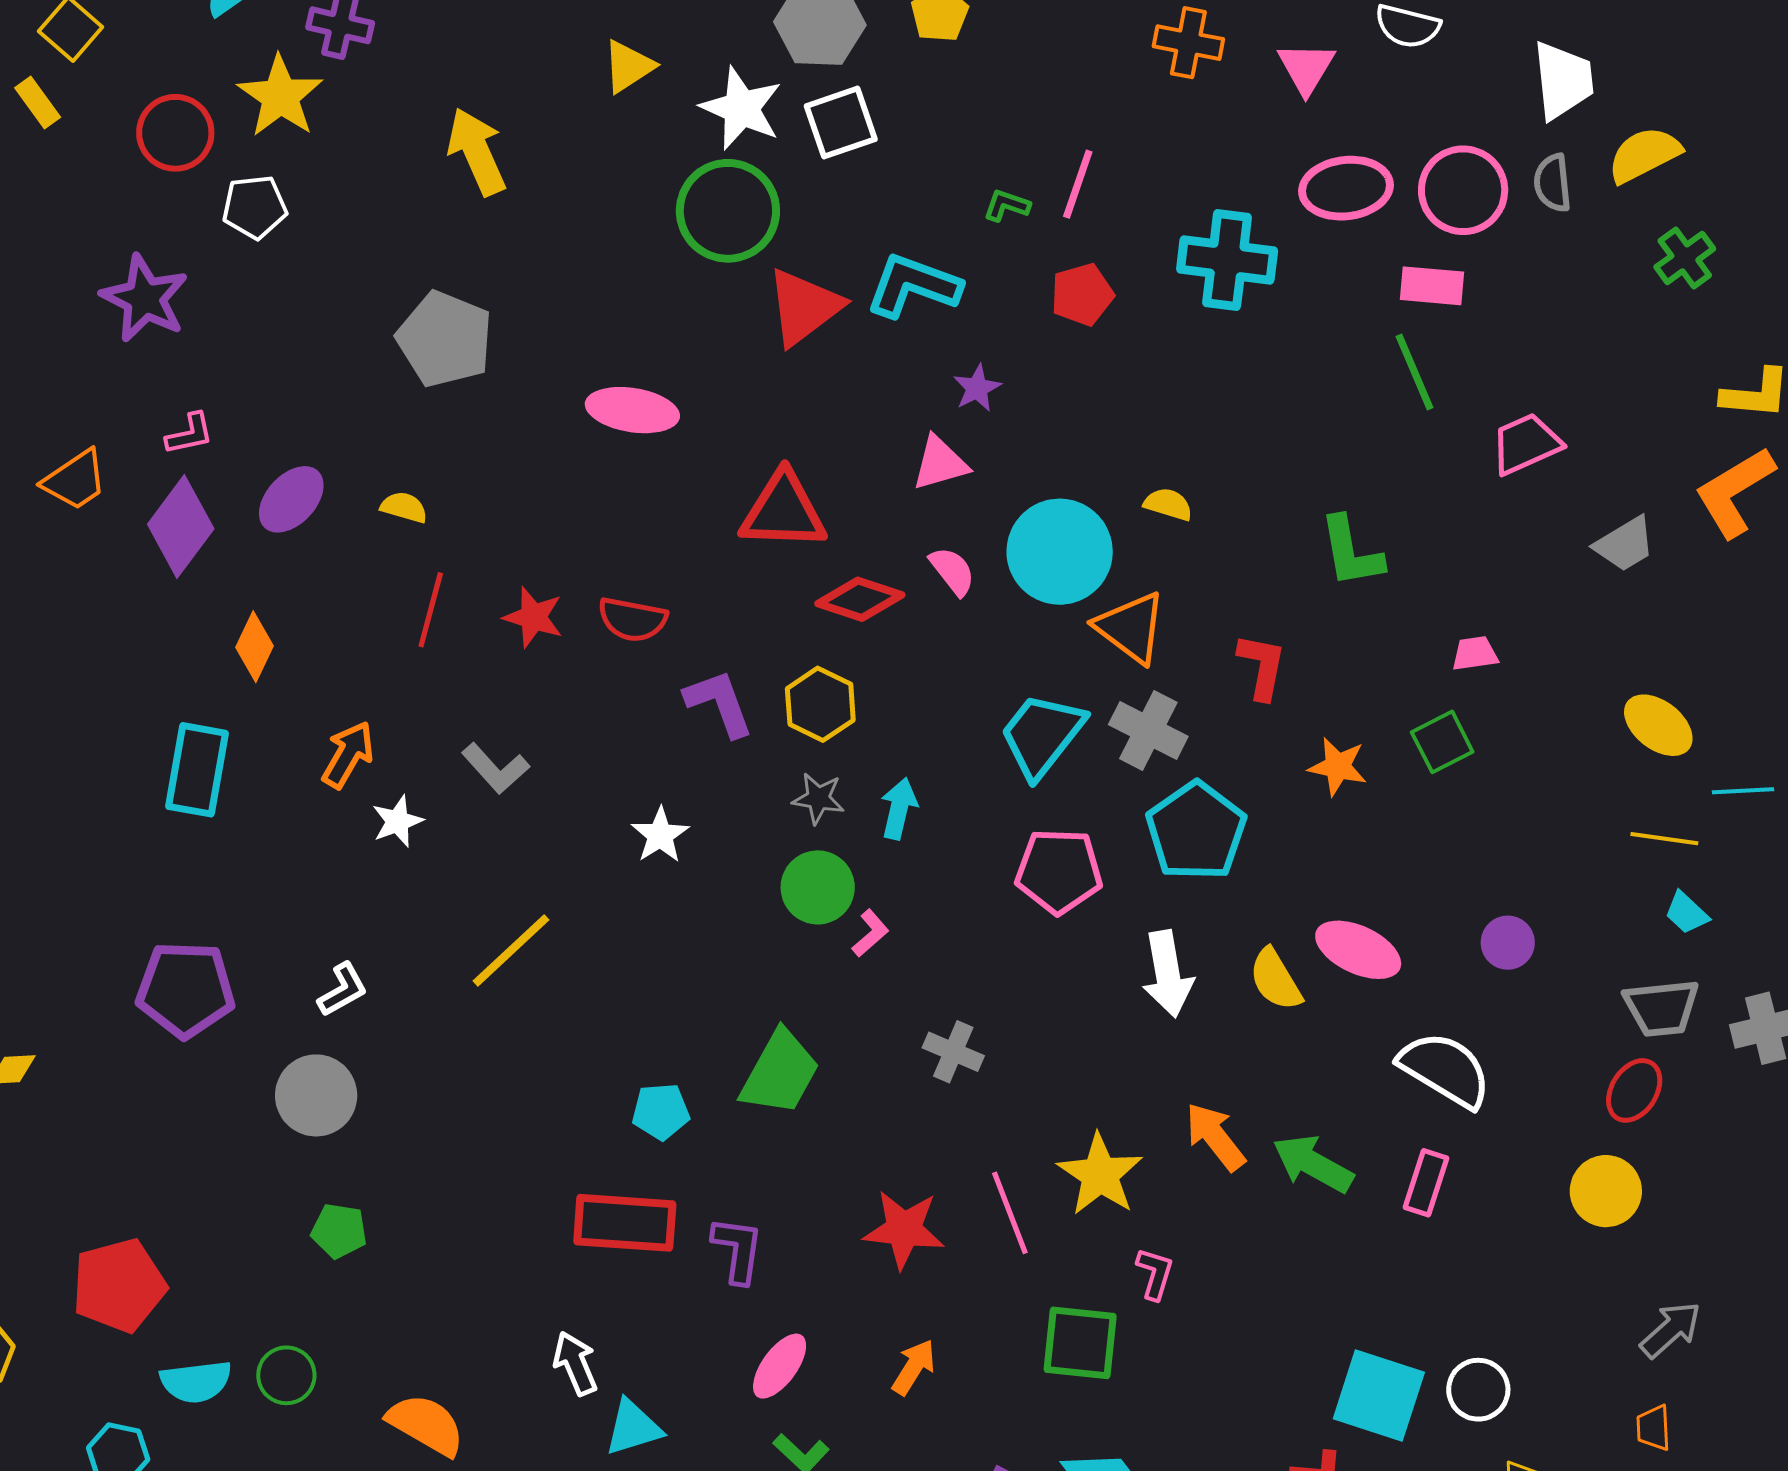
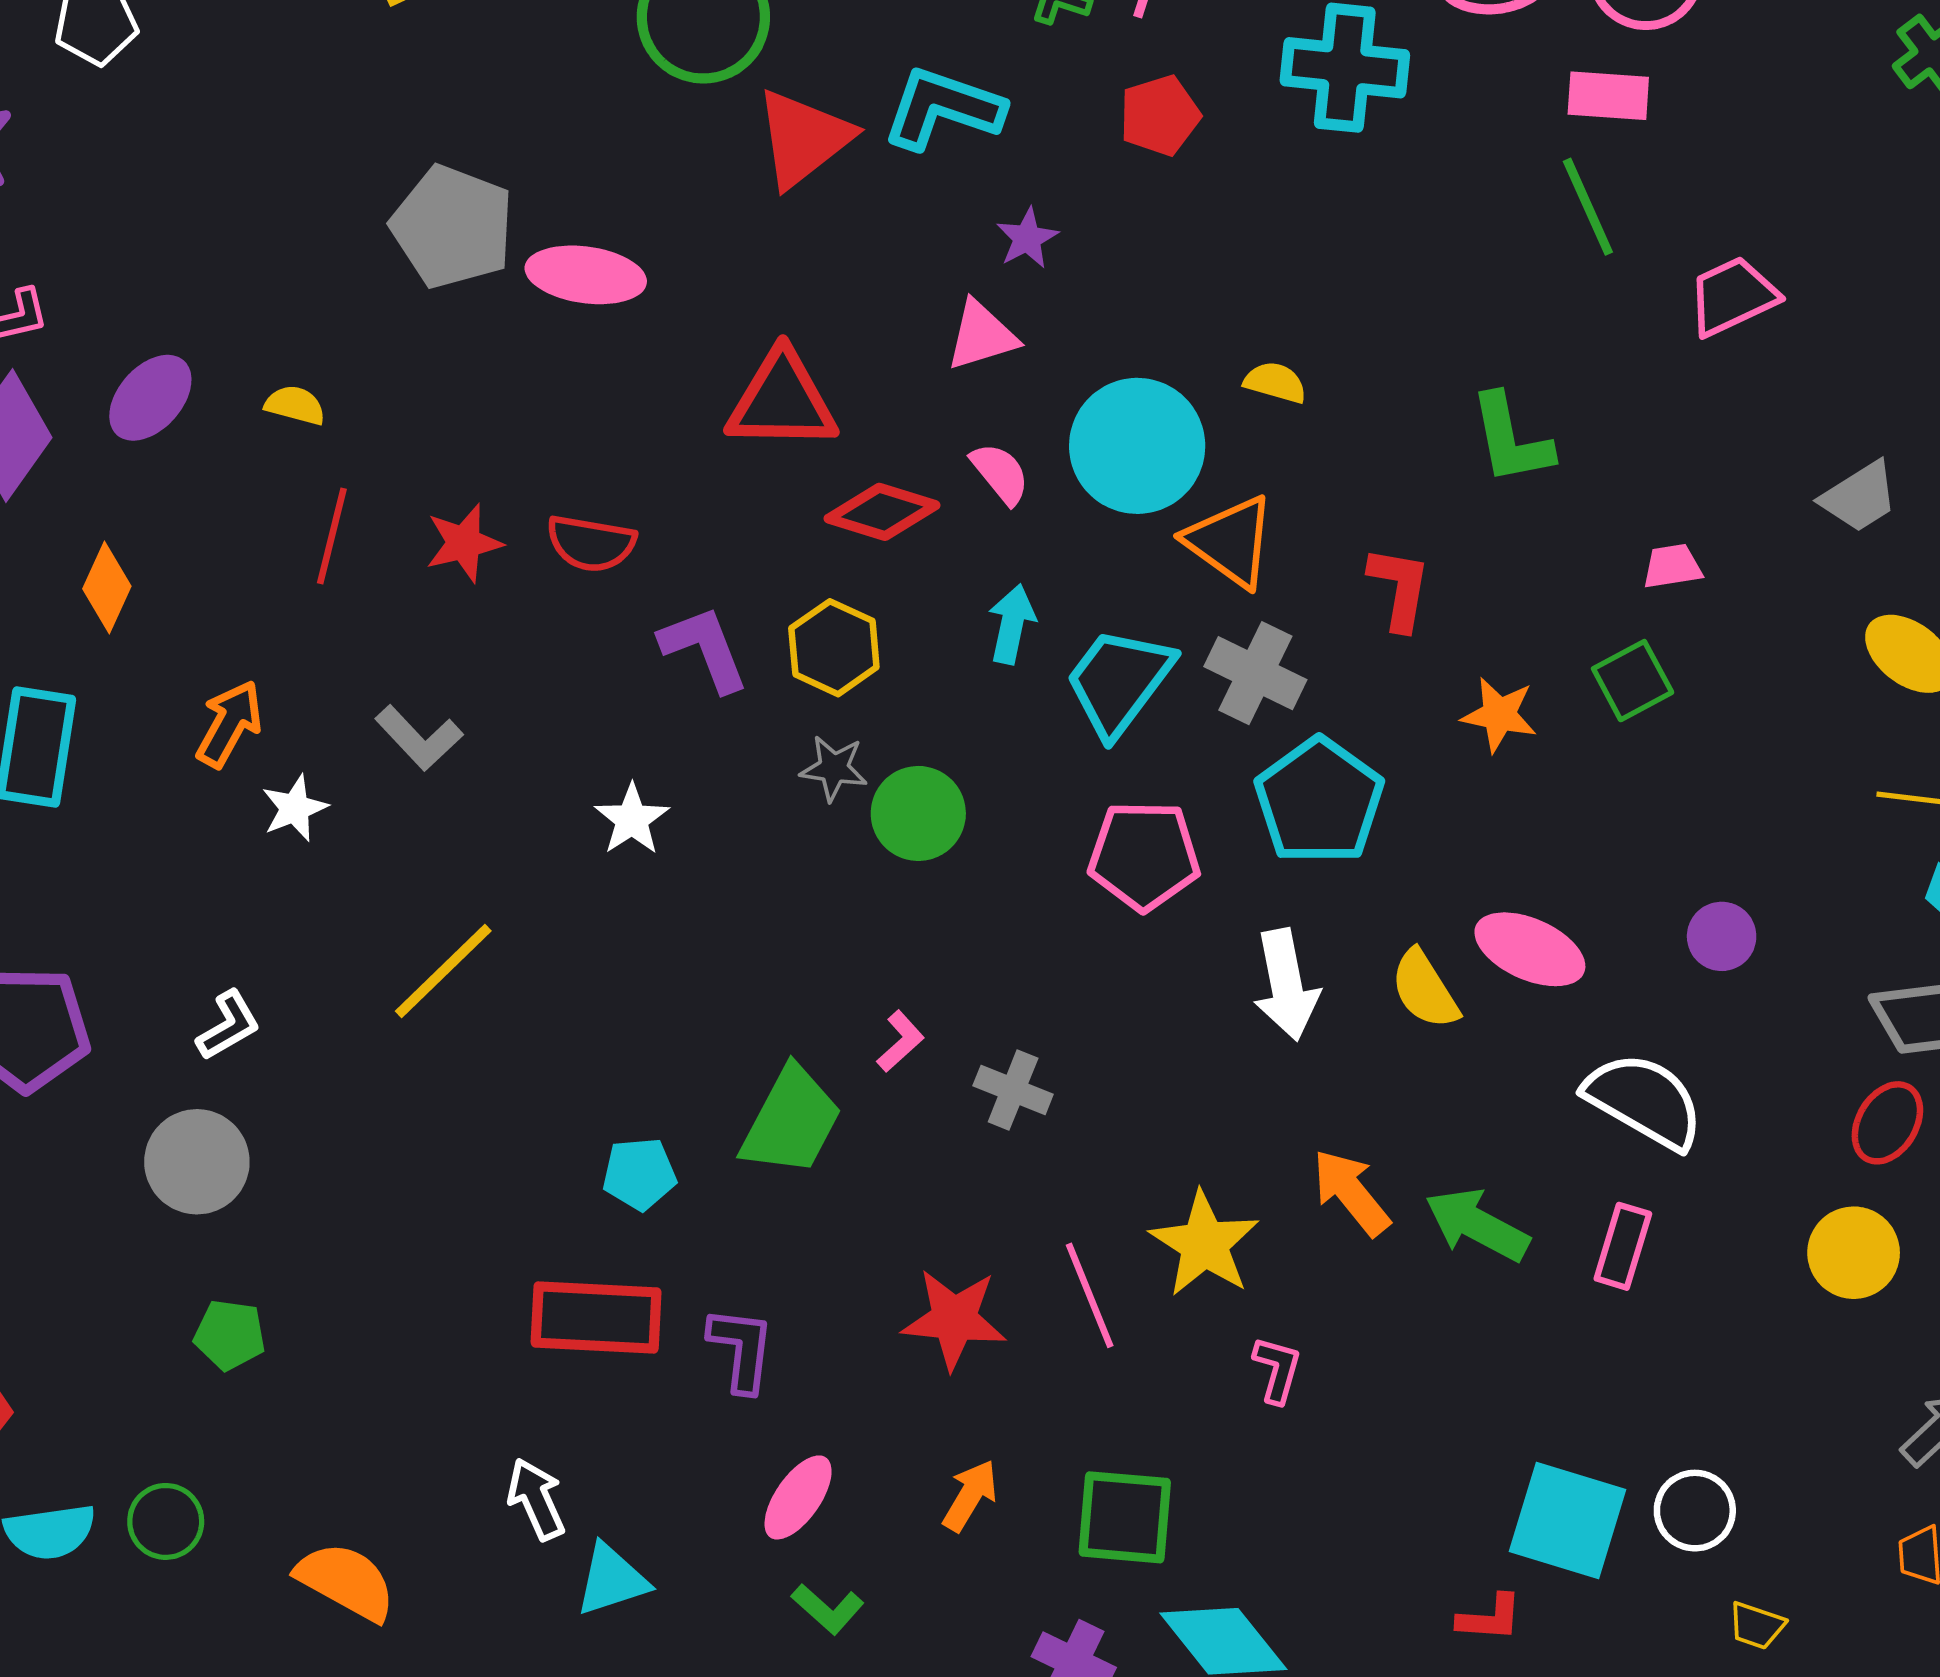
gray pentagon: (445, 339) -> (453, 227), moved
gray trapezoid: (1625, 544) -> (1859, 497), moved
red star: (533, 617) -> (464, 543), turned -30
cyan arrow: (899, 809) -> (1012, 624), moved
green circle: (818, 887) -> (918, 813), moved
pink L-shape: (870, 933) -> (900, 1041), moved
green square: (1080, 1343) -> (1125, 1517), moved

